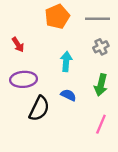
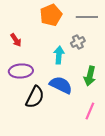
gray cross: (101, 47) -> (78, 42), moved
blue semicircle: (68, 95) -> (61, 85), size x1.6

